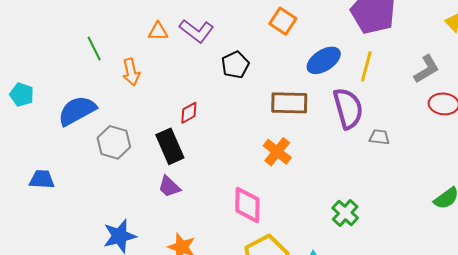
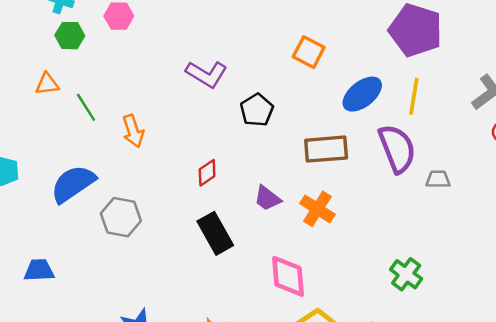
orange triangle: (158, 31) -> (47, 84), moved
black rectangle: (170, 146) -> (215, 233), moved
purple trapezoid: (169, 187) -> (267, 198), moved

